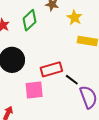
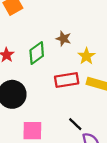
red rectangle: (51, 69) -> (67, 80), moved

